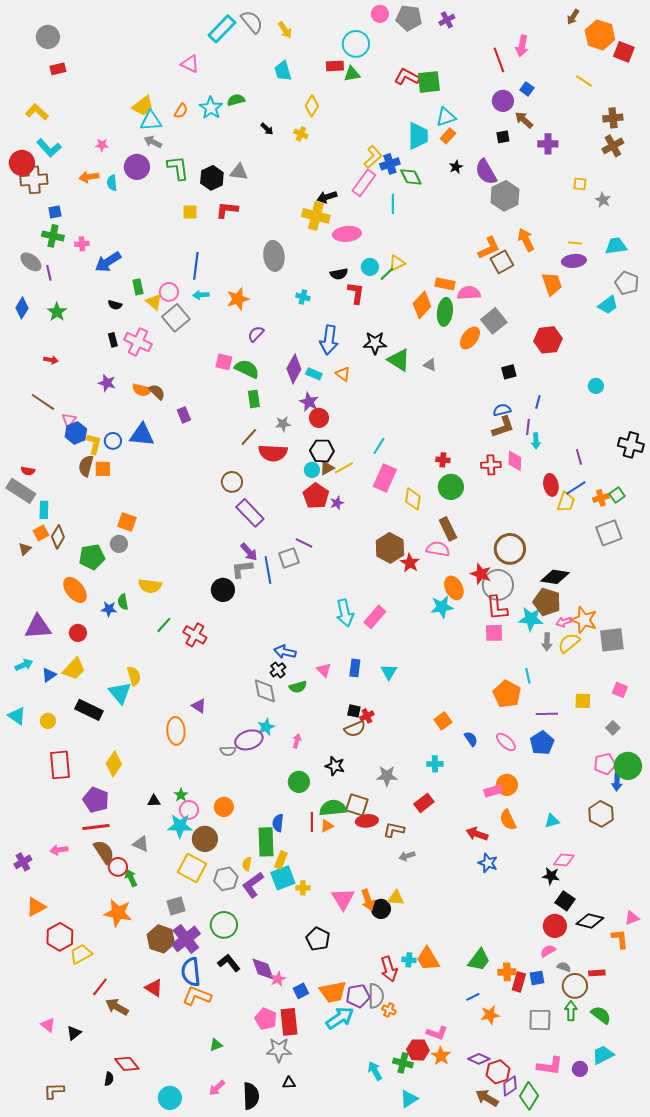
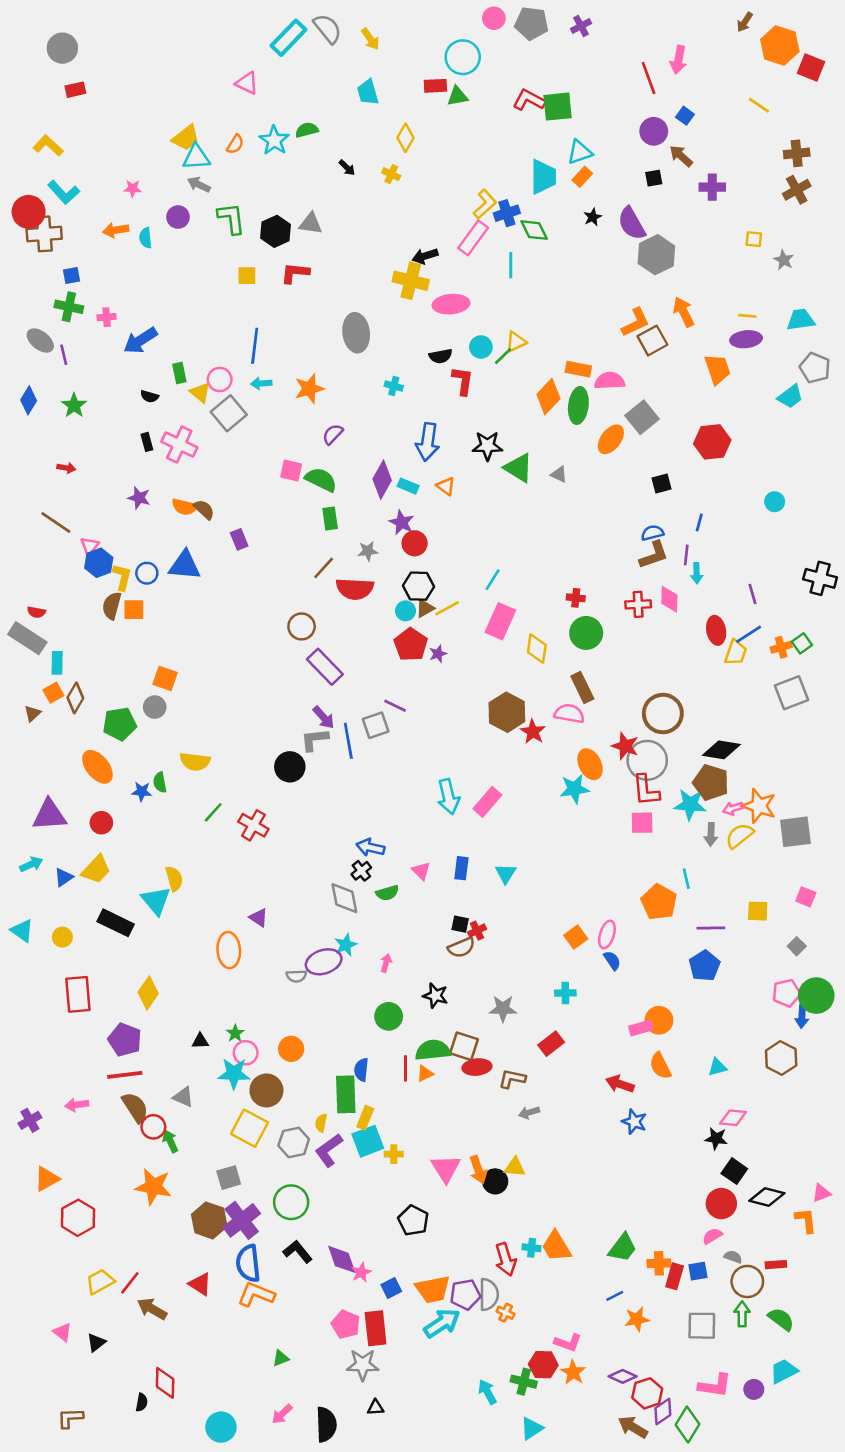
purple circle: (137, 167) -> (178, 217), size x0.7
pink ellipse: (506, 742) -> (607, 934), moved, turned 65
yellow trapezoid: (81, 954) -> (100, 1282), moved
red diamond: (127, 1064) -> (165, 1383), turned 40

